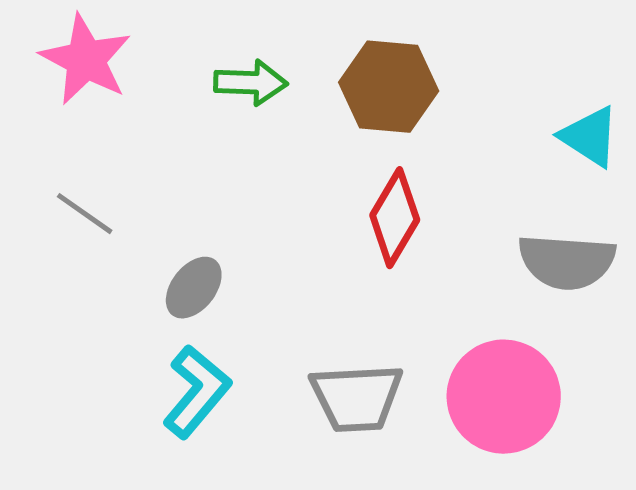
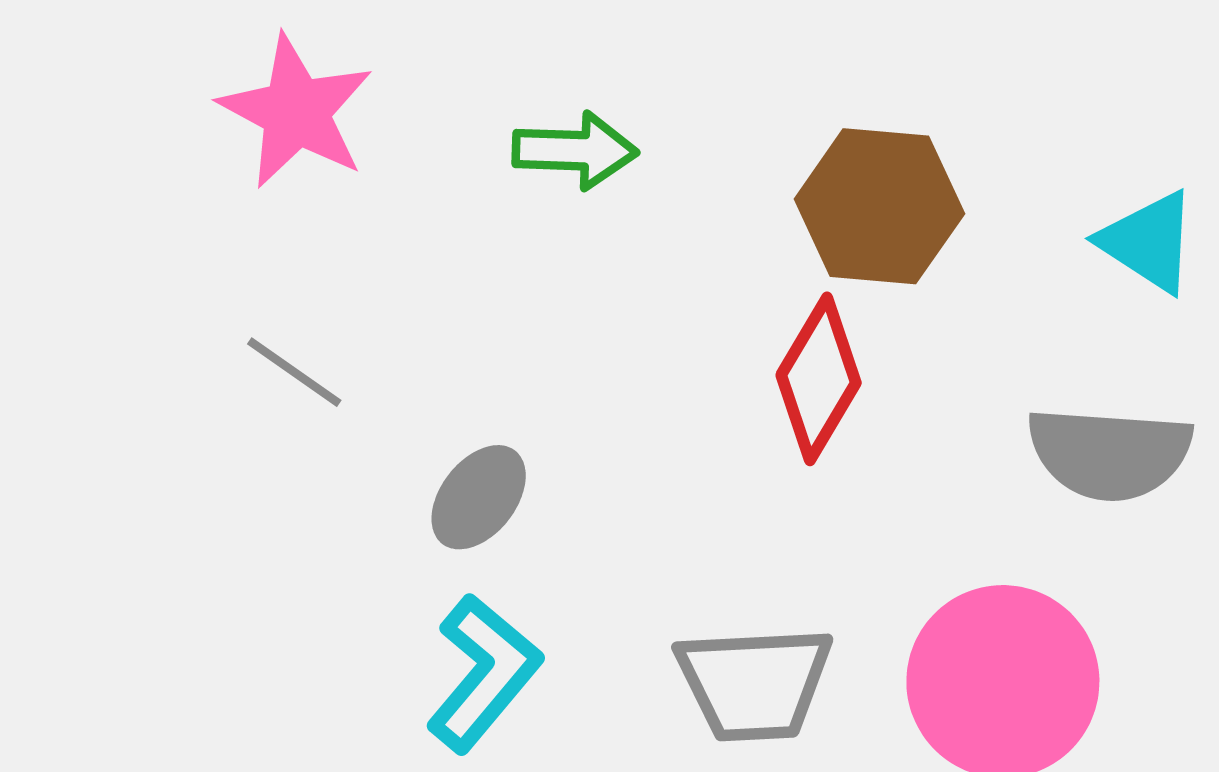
brown hexagon: (389, 87) -> (879, 206), moved

